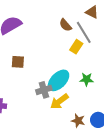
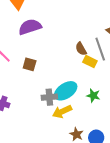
brown semicircle: (65, 25) -> (81, 49), moved
yellow rectangle: (76, 47) -> (90, 62), turned 72

